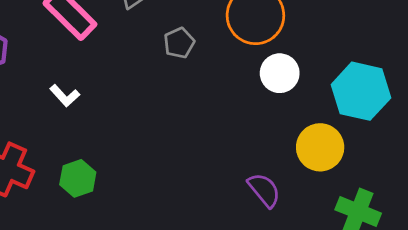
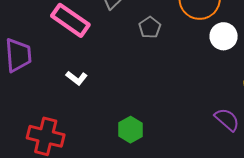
green hexagon: (78, 178) -> (130, 130), moved

